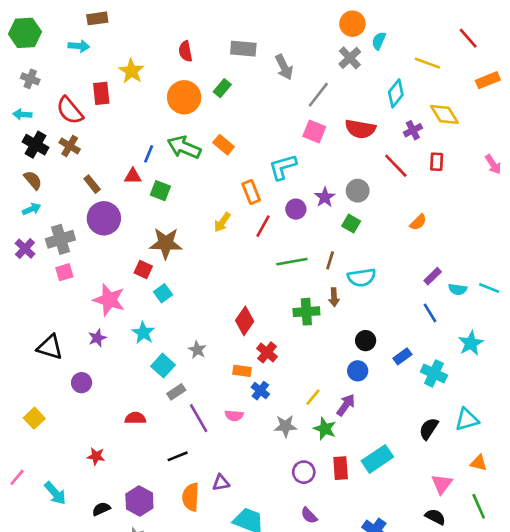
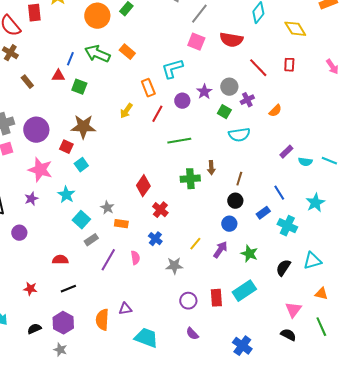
purple cross: (413, 130) -> (247, 100), moved
purple circle: (104, 218) -> (36, 130), moved
brown line: (330, 260) -> (239, 179), moved
cyan semicircle: (362, 277) -> (239, 135), moved
blue line: (430, 313) -> (279, 193), moved
orange rectangle: (242, 371) -> (121, 224), moved
pink semicircle: (234, 416) -> (135, 258), turned -104
purple line: (199, 418) -> (108, 260), turned 60
green star: (325, 429) -> (249, 254), moved
black line: (178, 456) -> (68, 289), moved

